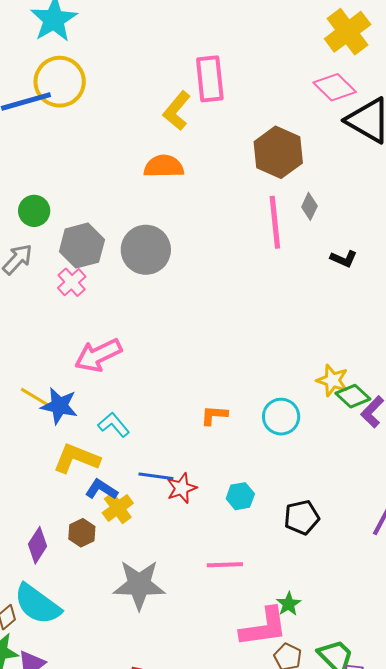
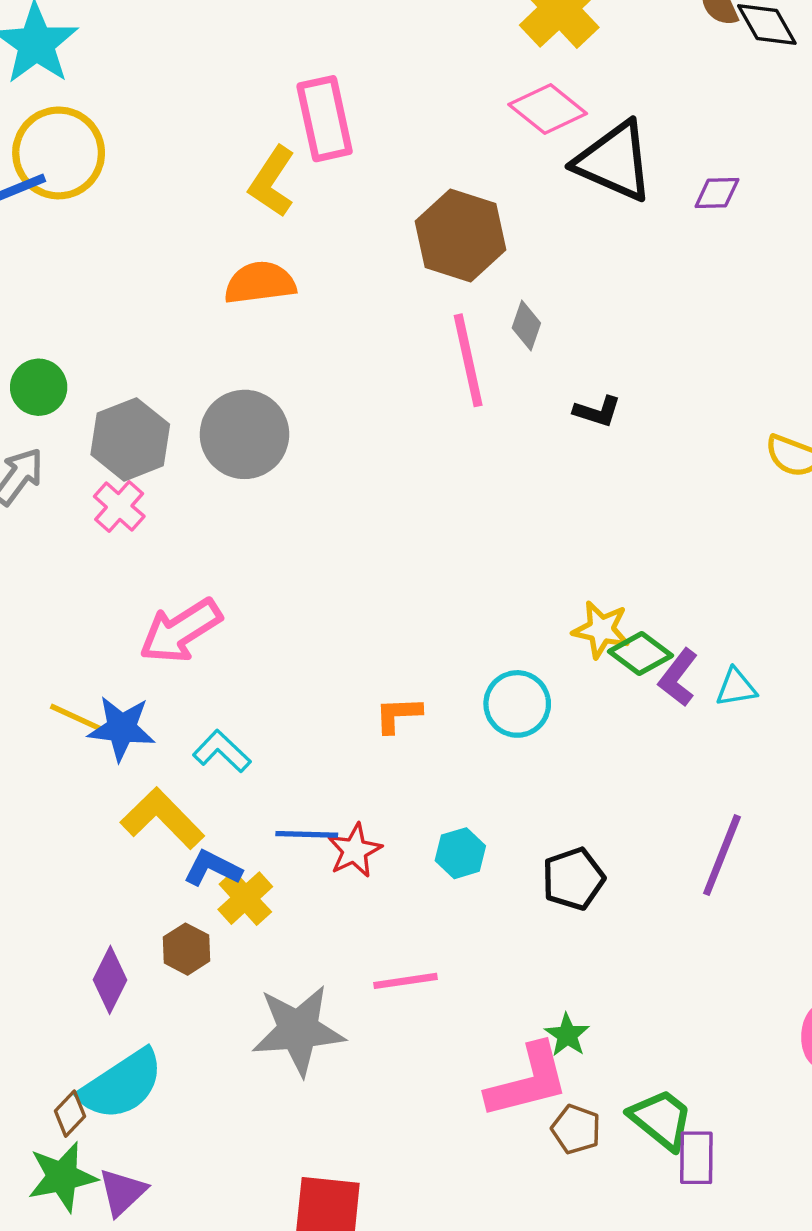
yellow L-shape: (77, 458) -> (162, 818), turned 30
pink line: (225, 565) -> (406, 981), moved
cyan semicircle: (37, 604) -> (121, 1085), turned -63

